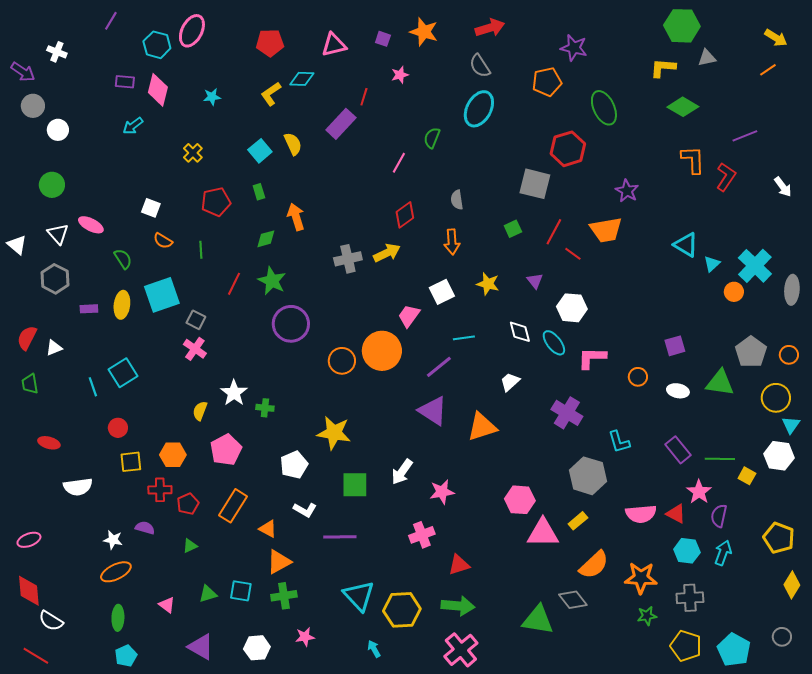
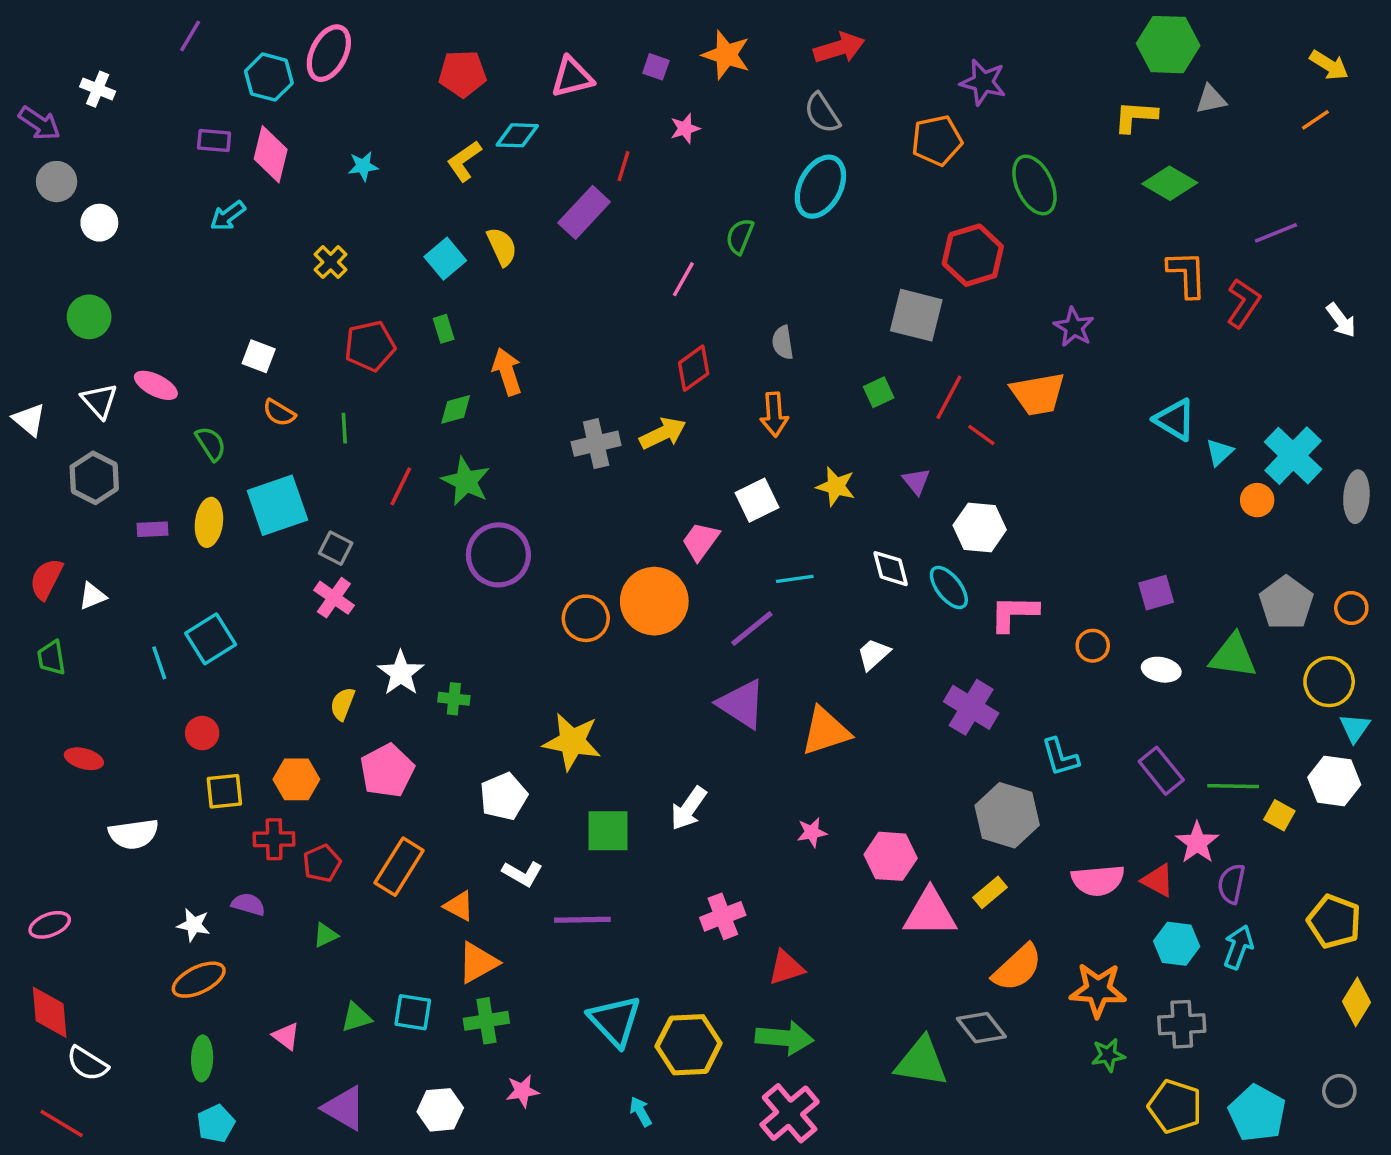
pink star: (442, 492) -> (812, 832), moved, size x0.7

